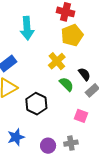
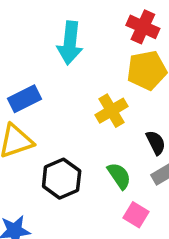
green semicircle: (66, 84) -> (119, 176), moved

